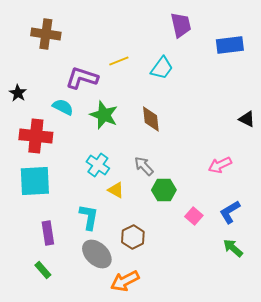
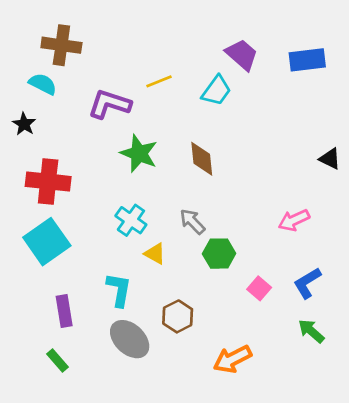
purple trapezoid: (181, 25) -> (242, 55), moved, turned -36
cyan semicircle: (63, 107) -> (43, 84), moved
cyan square: (35, 181) -> (47, 242), turned -32
orange arrow: (125, 281) -> (232, 359), moved

